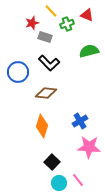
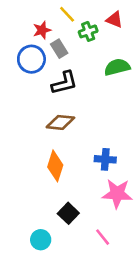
gray rectangle: (45, 37) -> (59, 49), turned 40
black L-shape: (49, 63) -> (64, 83), turned -60
blue circle: (18, 72) -> (31, 59), moved
blue cross: (80, 121) -> (105, 159), turned 35
cyan circle: (59, 183) -> (41, 240), moved

